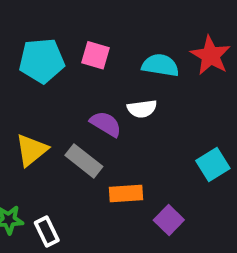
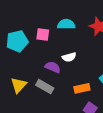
cyan semicircle: (160, 65) -> (66, 24), moved
orange rectangle: (126, 194) -> (82, 88), moved

